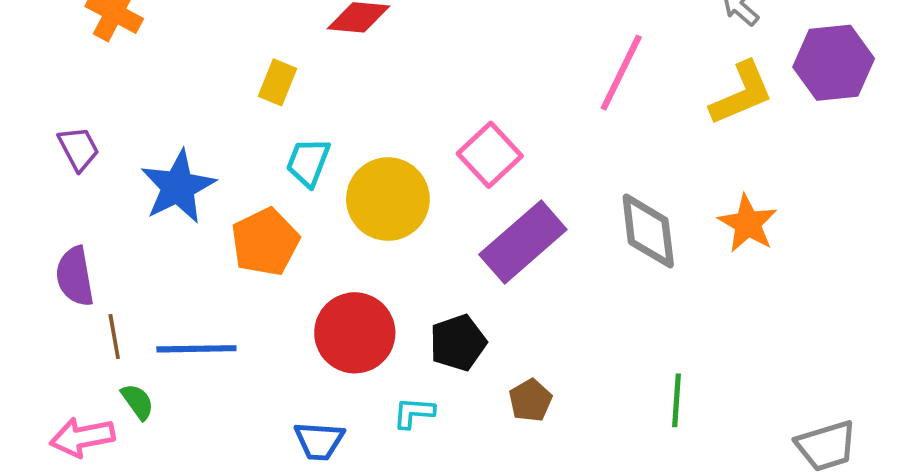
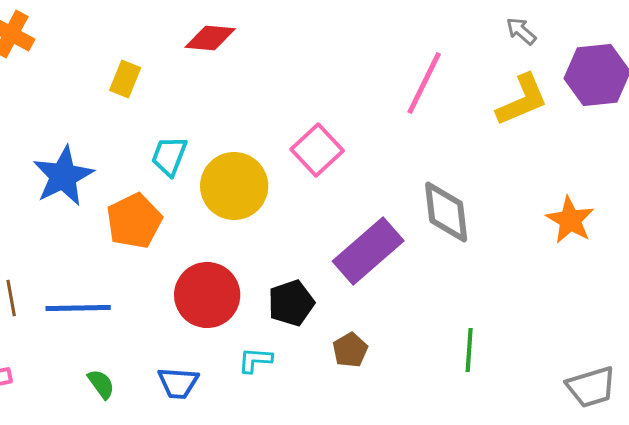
yellow rectangle: (277, 82) -> (125, 79), moved
orange star: (748, 224) -> (570, 220), moved
purple rectangle: (523, 242) -> (368, 251), moved
green semicircle: (137, 402) -> (101, 384), moved

